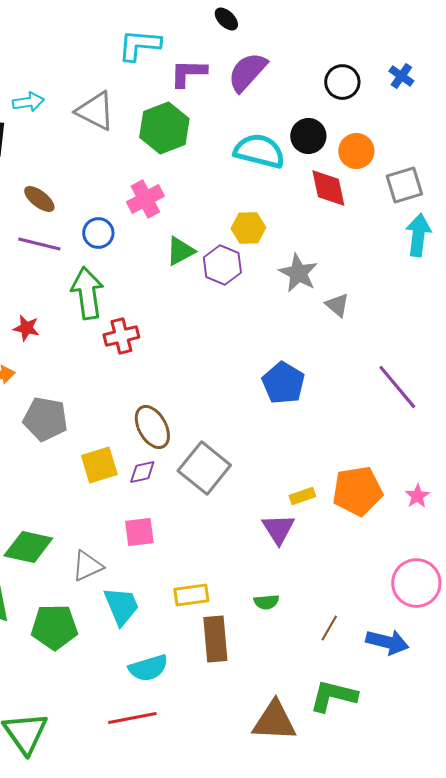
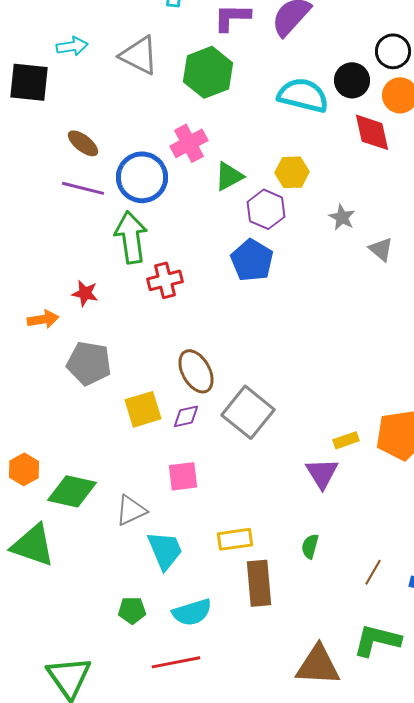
black circle: (342, 82) -> (393, 51), moved
blue circle: (98, 233) -> (142, 177), size x1.6
green triangle: (180, 251) -> (229, 176), moved
gray star: (298, 273) -> (342, 217), size x0.7
red star: (26, 328) -> (85, 293), moved
blue pentagon: (283, 383) -> (252, 260), moved
green semicircle: (266, 602) -> (310, 546), turned 110
green pentagon: (54, 627) -> (132, 610), moved, size x0.6

